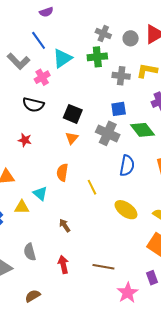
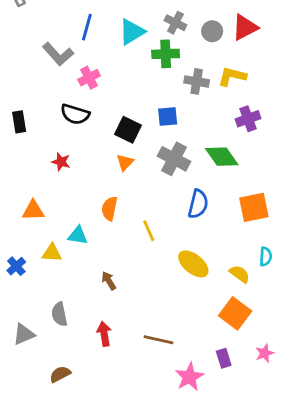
blue line: (39, 40) -> (87, 27), turned 48
cyan triangle: (62, 58) -> (132, 32), moved
blue square: (119, 109) -> (168, 117), moved
cyan triangle: (40, 193) -> (78, 235), turned -35

